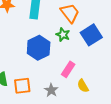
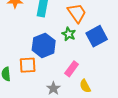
orange square: (22, 86) -> (28, 65), moved

